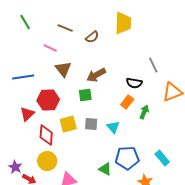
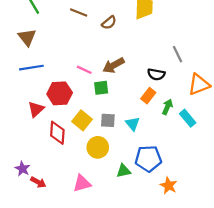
pink line: (50, 48) -> (84, 70), moved
brown triangle: (63, 69) -> (27, 37), moved
yellow square: (68, 124) -> (82, 120), turned -36
cyan rectangle: (162, 158) -> (188, 118), moved
yellow circle: (47, 161) -> (98, 147), moved
green triangle: (105, 169) -> (124, 171), turned -40

